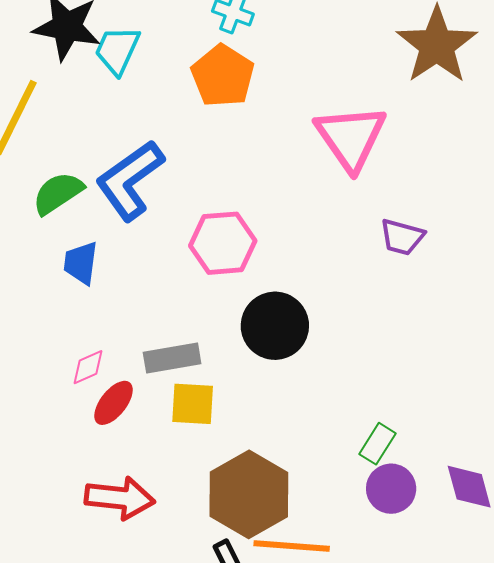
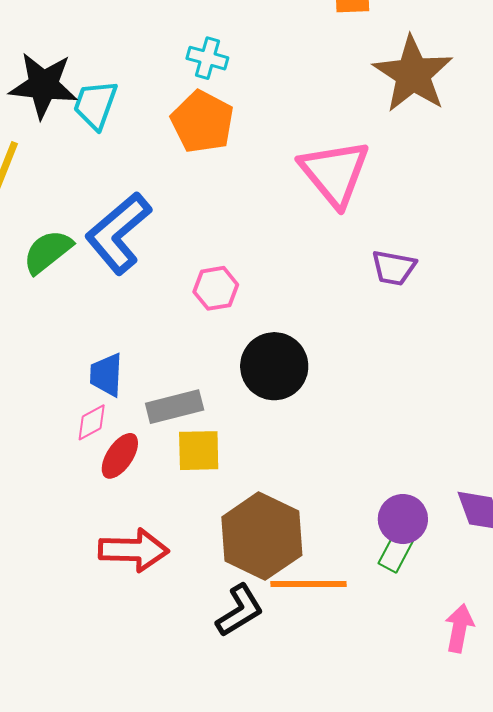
pink hexagon: (223, 243) -> (216, 288), size x0.7
blue trapezoid: (81, 263) -> (106, 375), moved
green rectangle: (378, 444) -> (396, 552), moved

